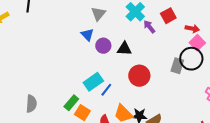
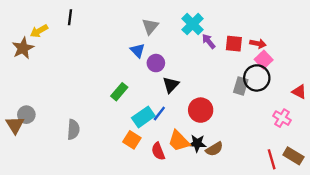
red square: (168, 16) -> (234, 44), moved, turned 35
black triangle: (124, 49) -> (171, 85), moved, turned -49
red circle: (139, 76) -> (201, 110), moved
cyan rectangle: (93, 82) -> (143, 117), moved
green rectangle: (71, 103) -> (119, 92), moved

